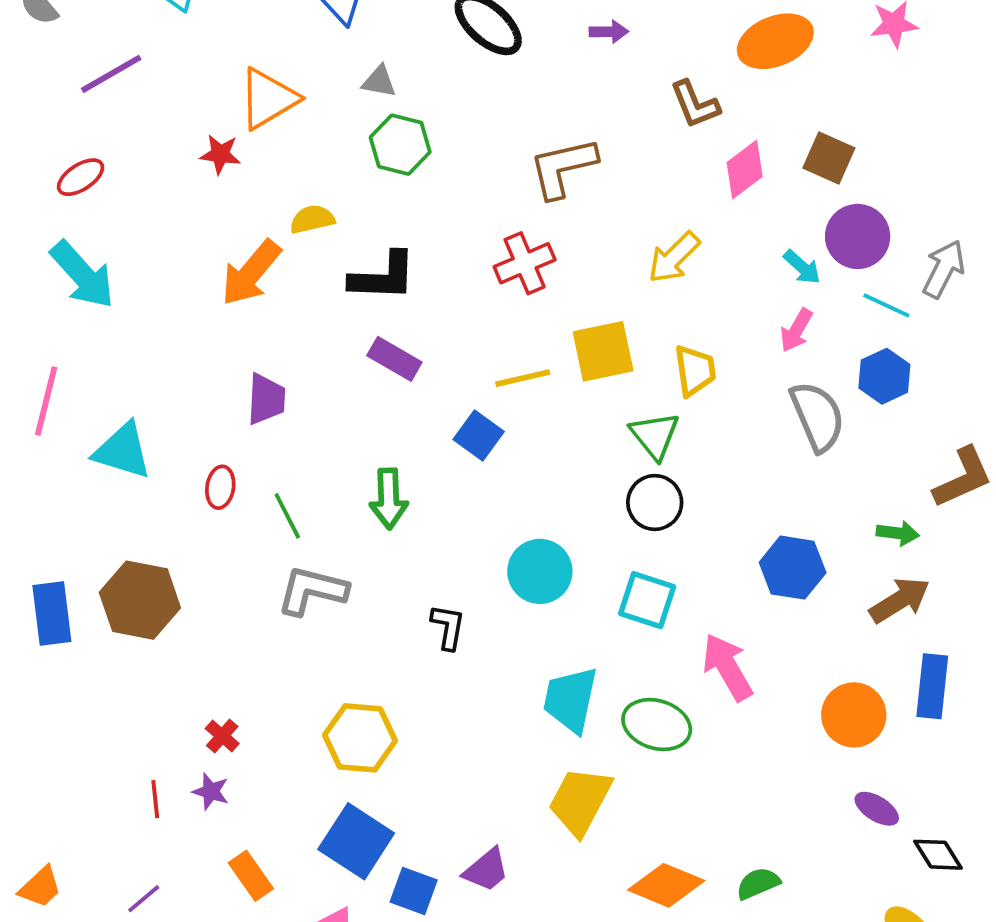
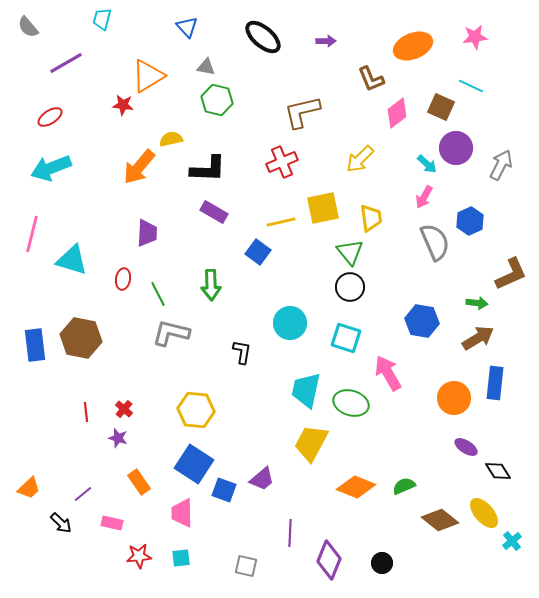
cyan arrow: (82, 275) -> (51, 168), turned 111
cyan line: (886, 305) -> (471, 86), moved
red line: (155, 799) -> (86, 412), moved

